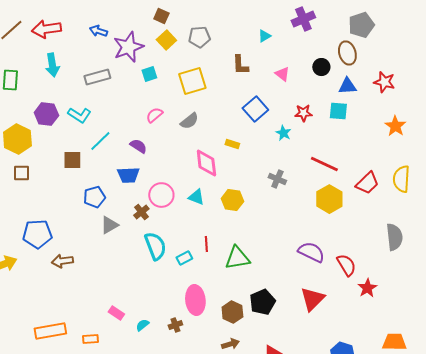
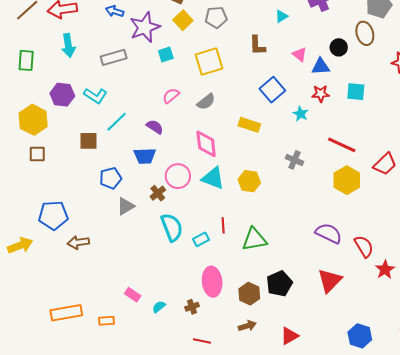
blue triangle: (347, 86) -> (321, 67), moved
yellow rectangle: (232, 144) -> (249, 125), size x1.5
pink diamond: (206, 163) -> (206, 144), moved
cyan triangle: (196, 197) -> (213, 178), size x1.4

